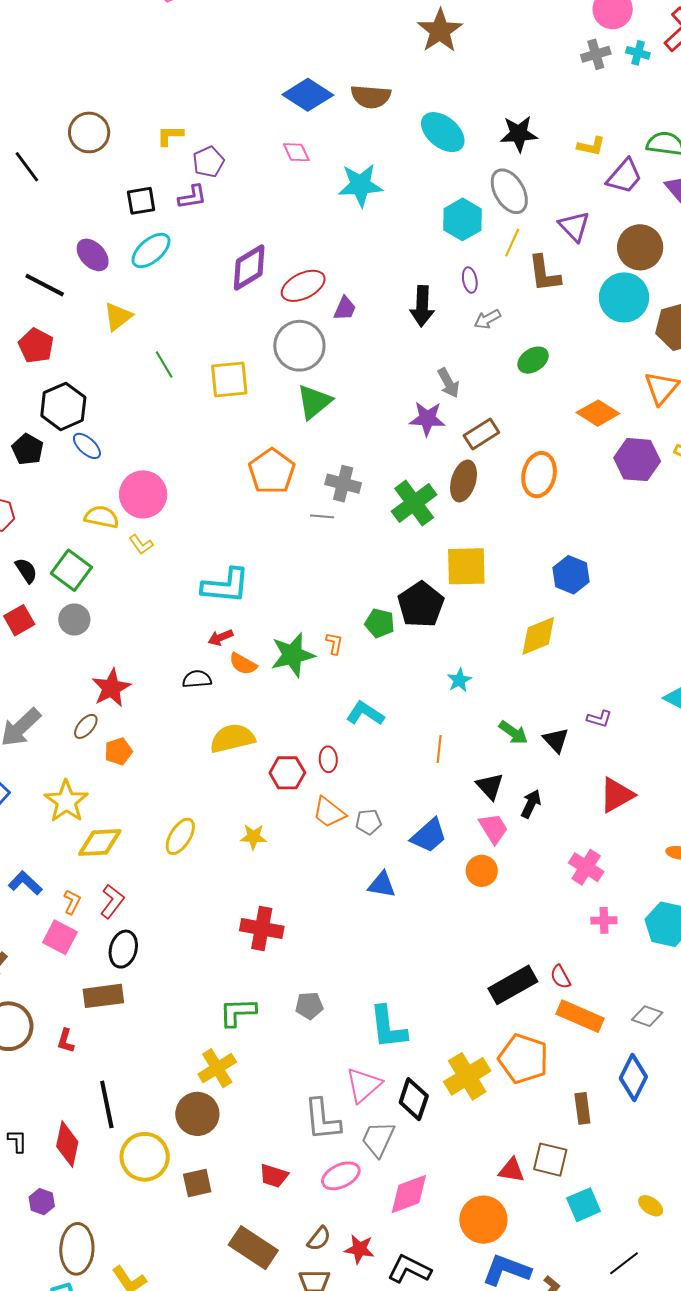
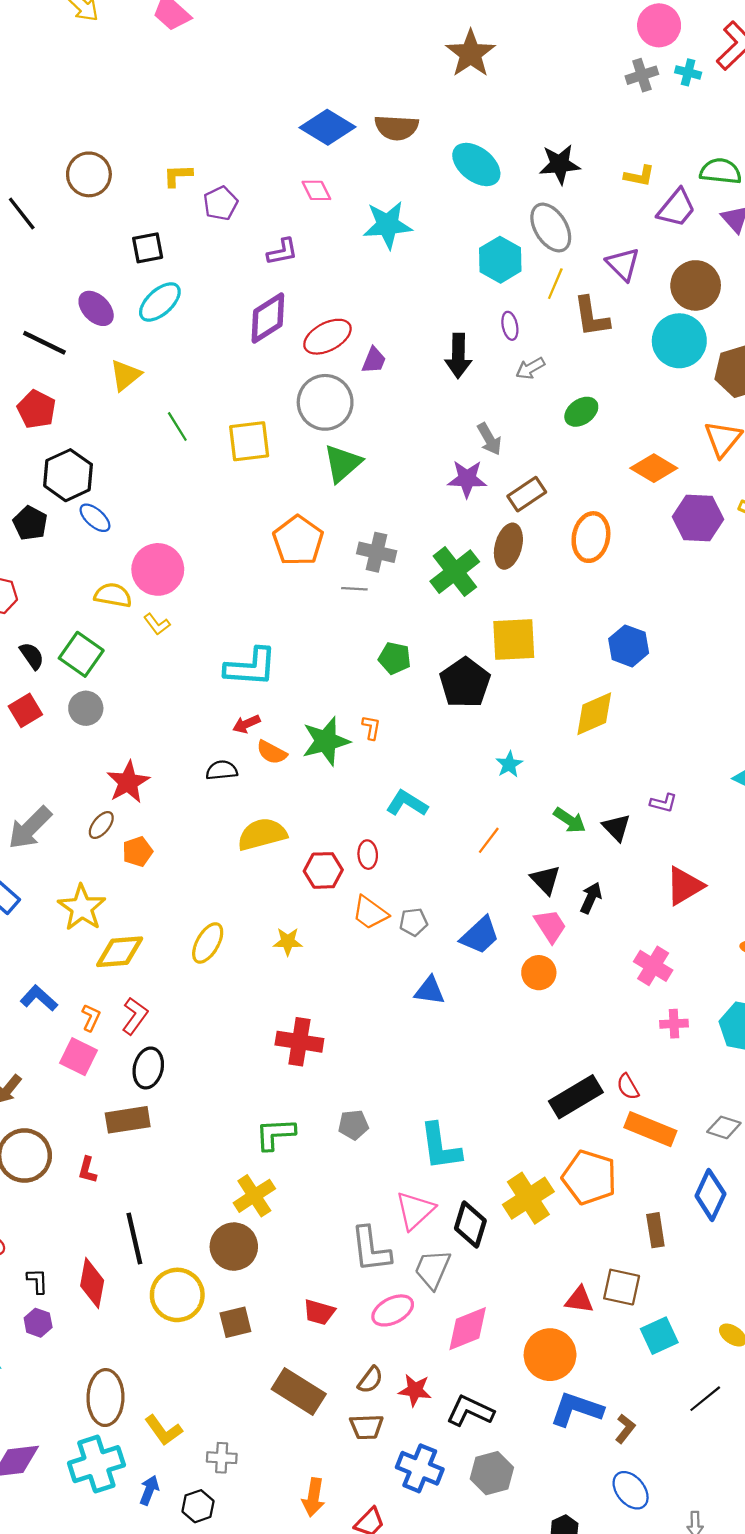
purple L-shape: (192, 197) -> (282, 252), moved
green pentagon: (380, 623) -> (395, 658), moved
orange line: (439, 749) -> (489, 840), turned 32
purple hexagon: (42, 1202) -> (38, 1323), moved

